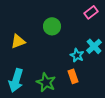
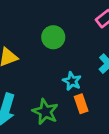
cyan star: (77, 55) -> (72, 81), moved

